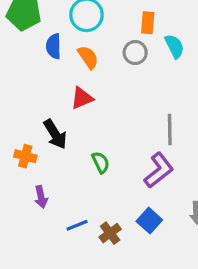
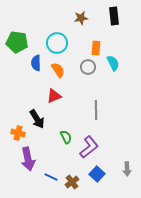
gray line: (170, 129) -> (96, 110), moved
purple L-shape: (159, 170) -> (89, 147), moved
purple arrow: (41, 197) -> (28, 159), size x1.6
blue line: (77, 225) -> (51, 177), turned 48

